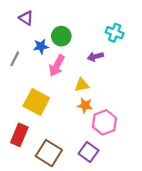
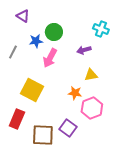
yellow triangle: (82, 85) -> (91, 75), moved
purple square: (89, 152) -> (68, 128), moved
brown square: (49, 153) -> (43, 135), turned -30

